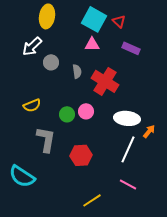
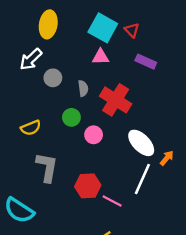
green circle: (67, 114) -> (71, 117), moved
white ellipse: (127, 118) -> (141, 143), turned 40
pink line: (128, 184) -> (112, 201), moved

